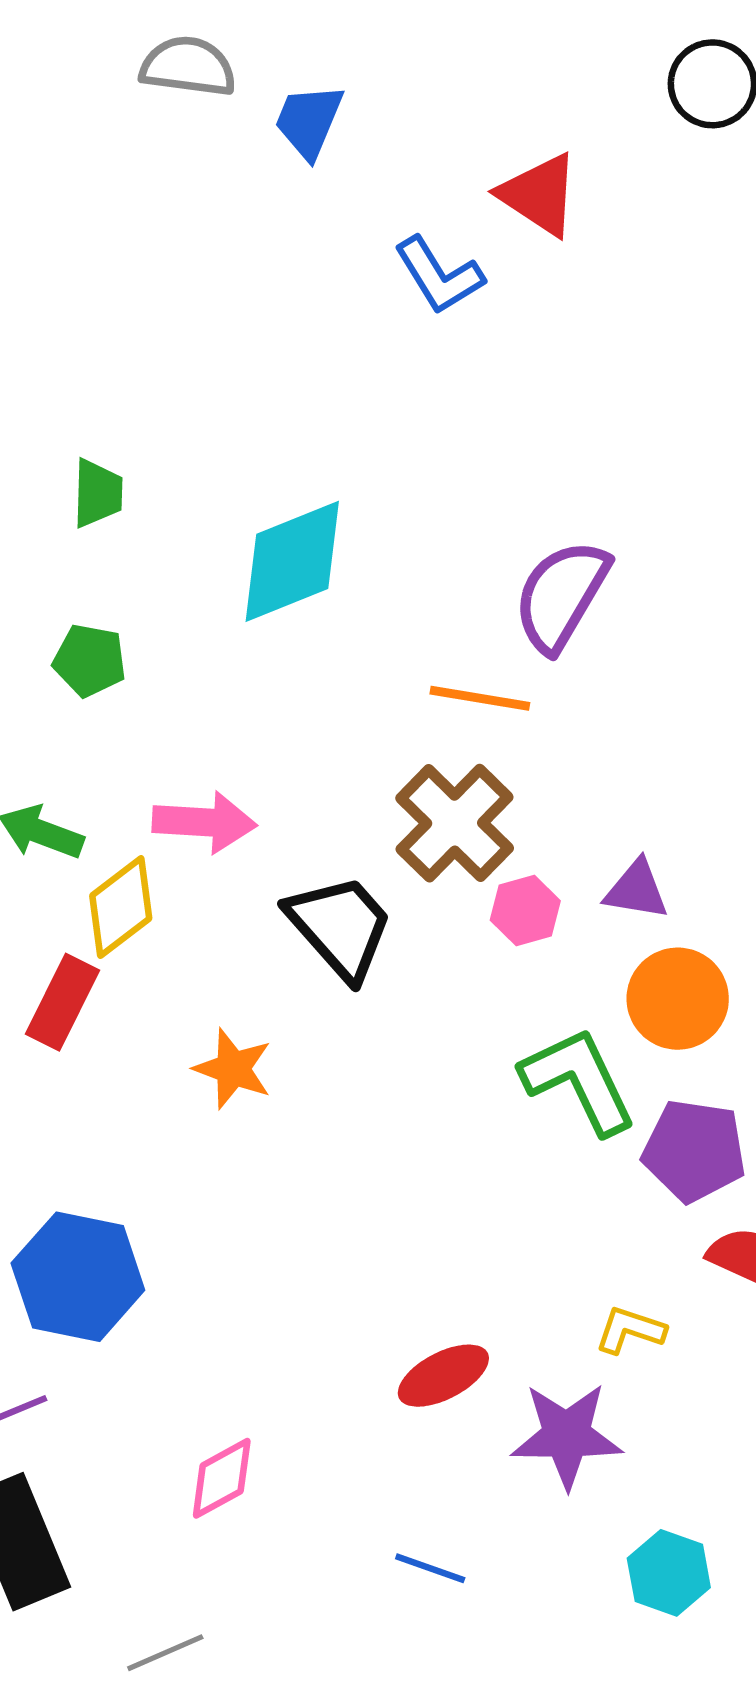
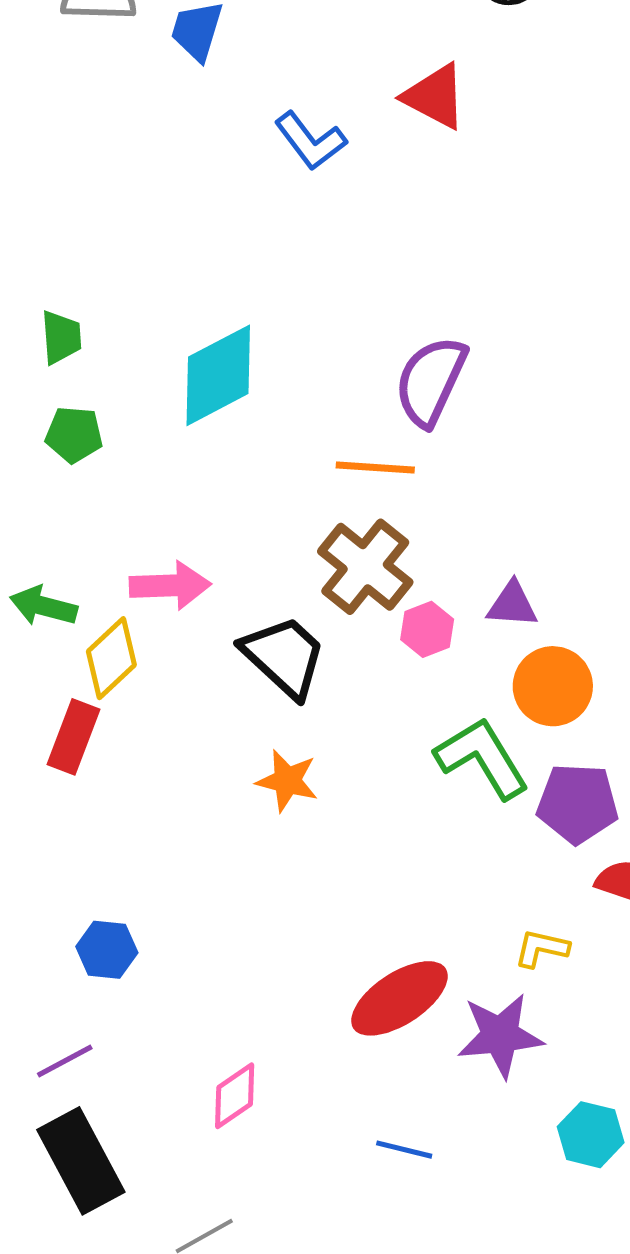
red triangle: (539, 195) -> (435, 96), moved
green pentagon: (90, 660) -> (74, 435), moved
orange star: (233, 1069) -> (287, 781), moved
blue hexagon: (78, 1277) -> (107, 950), size x0.6
red ellipse: (443, 1376) -> (399, 998), size x1.4

